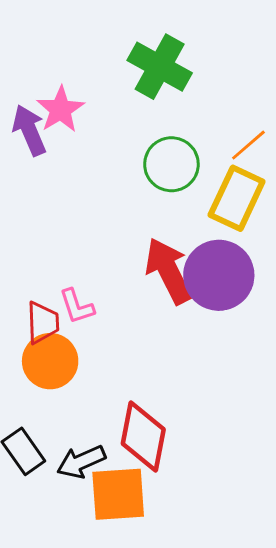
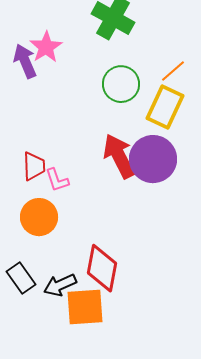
red trapezoid: (43, 323) -> (34, 166), moved

